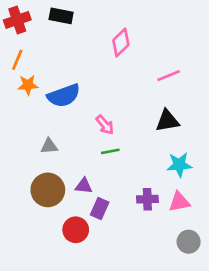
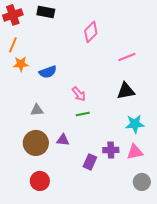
blue semicircle: (64, 96) -> (48, 72), size x0.7
purple rectangle: (100, 209) -> (90, 162), moved
red circle: (76, 230) -> (40, 181), moved

